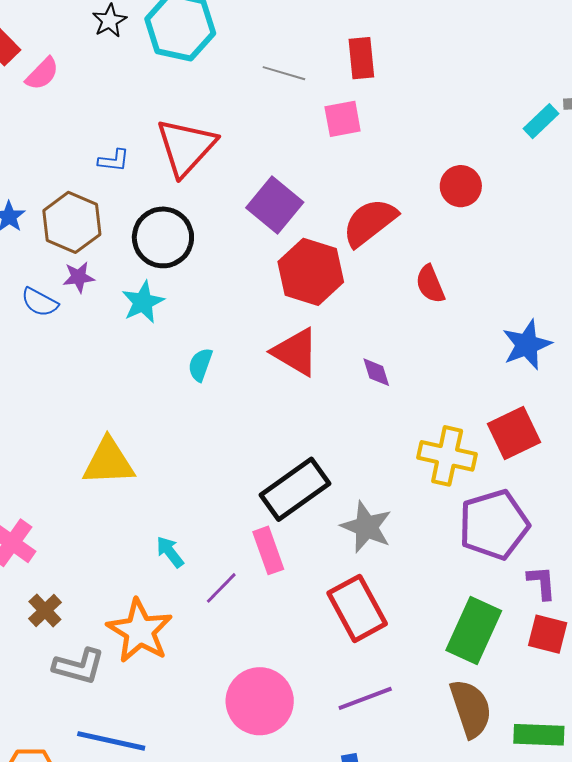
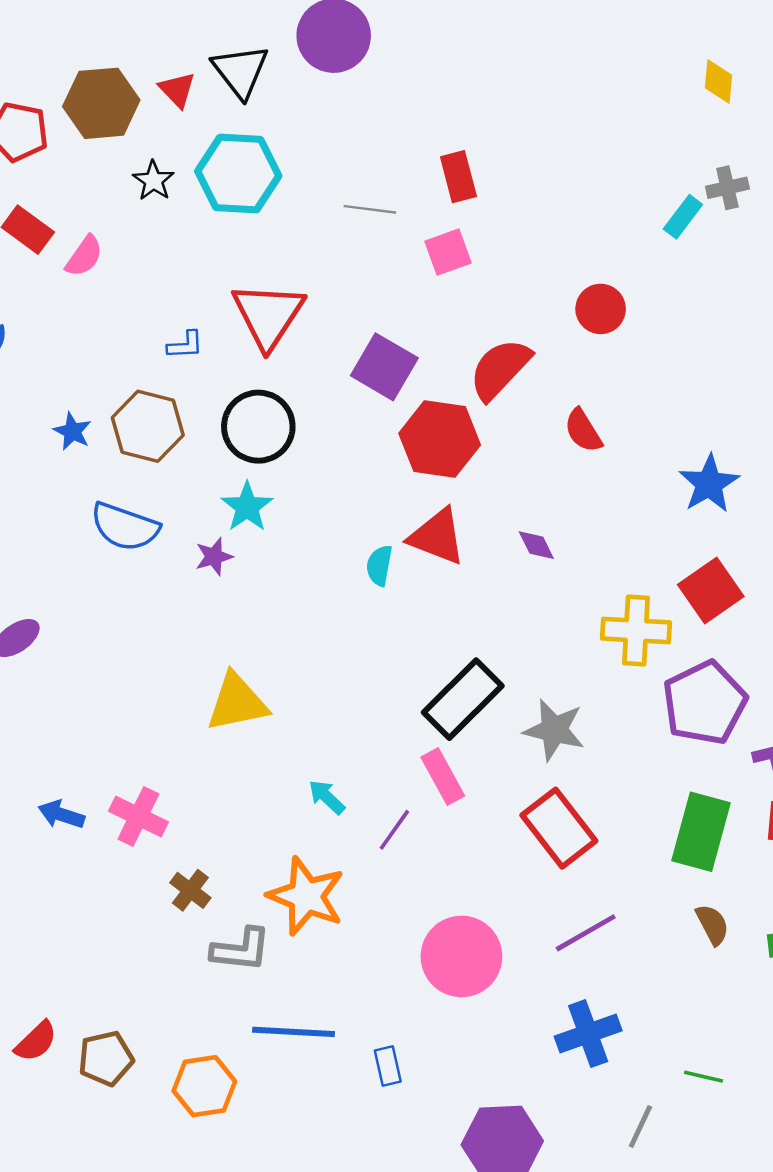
purple star: (79, 277) -> (214, 557), moved
blue semicircle: (40, 302) -> (125, 527), size x1.5
cyan semicircle: (200, 365) -> (379, 565), moved
brown semicircle: (471, 708) -> (712, 925), size x0.6

